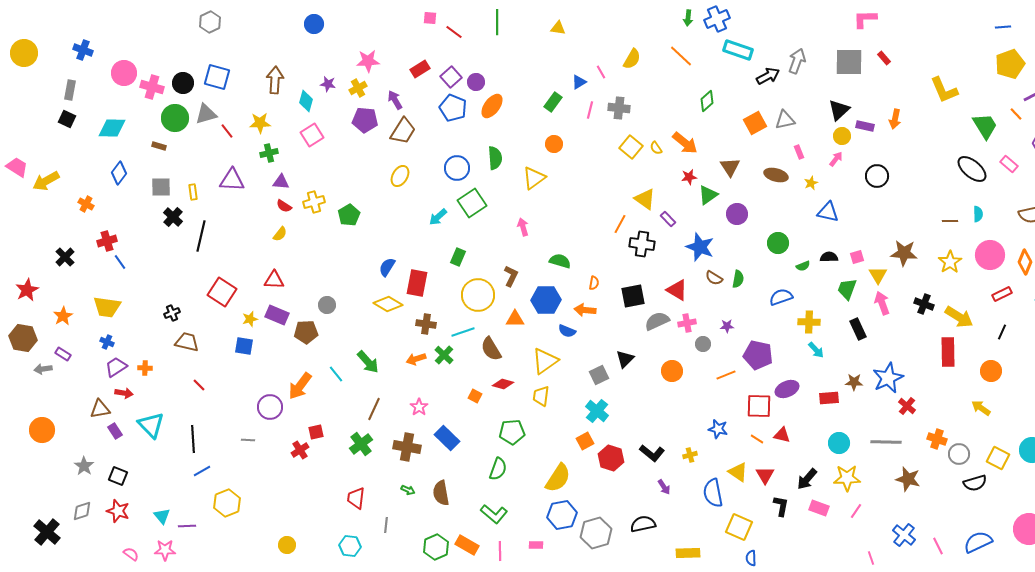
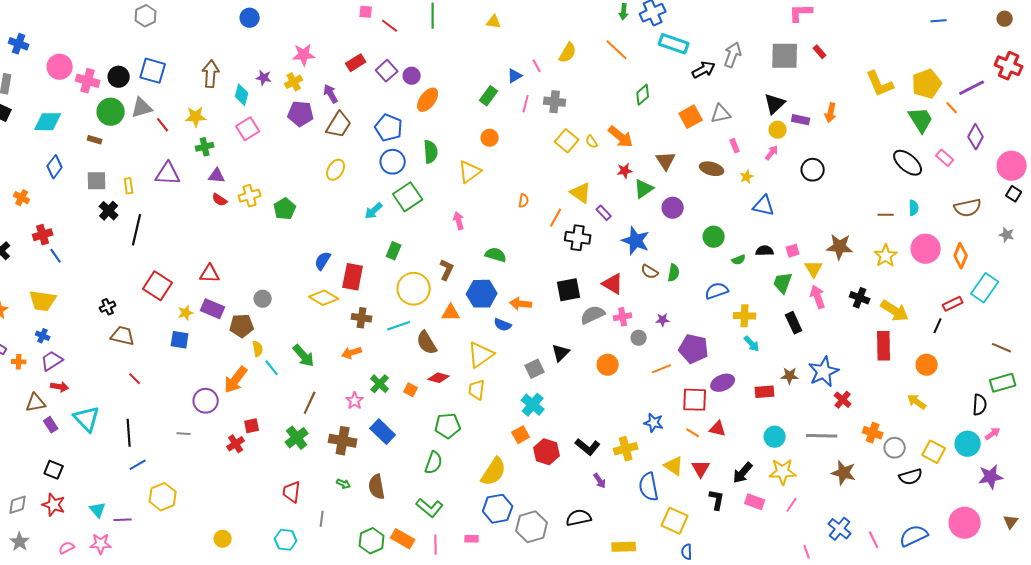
yellow pentagon: (1010, 64) -> (927, 84), moved
blue pentagon: (453, 108) -> (389, 128), moved
yellow semicircle: (280, 234) -> (258, 349), moved, turned -49
orange semicircle: (594, 283) -> (524, 201), moved
red rectangle: (1002, 294) -> (953, 304), moved
green cross: (444, 355) -> (380, 384), moved
orange cross: (145, 368) -> (19, 362), moved
yellow cross: (690, 455) -> (626, 449), size x1.6
gray star: (84, 466) -> (20, 542), moved
pink semicircle: (131, 554) -> (67, 548), turned -63

